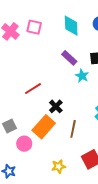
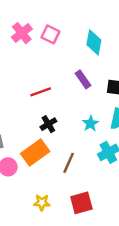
cyan star: (82, 76) -> (91, 124), moved
red line: (33, 89) -> (41, 92), moved
black cross: (56, 106) -> (48, 124), moved

